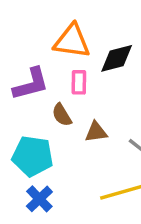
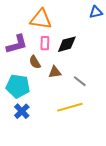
black diamond: (117, 58) -> (67, 44), moved

